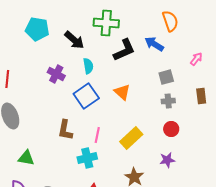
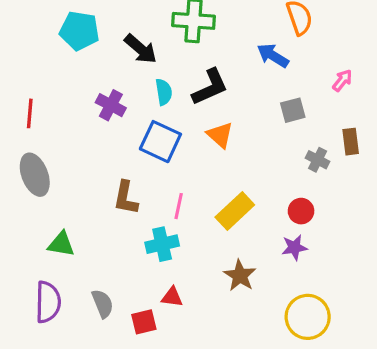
black L-shape: (124, 50) -> (210, 87), moved
blue square: (86, 96) -> (160, 142), turned -30
gray cross: (168, 101) -> (318, 160), moved, turned 32
red circle: (171, 129) -> (301, 211), moved

